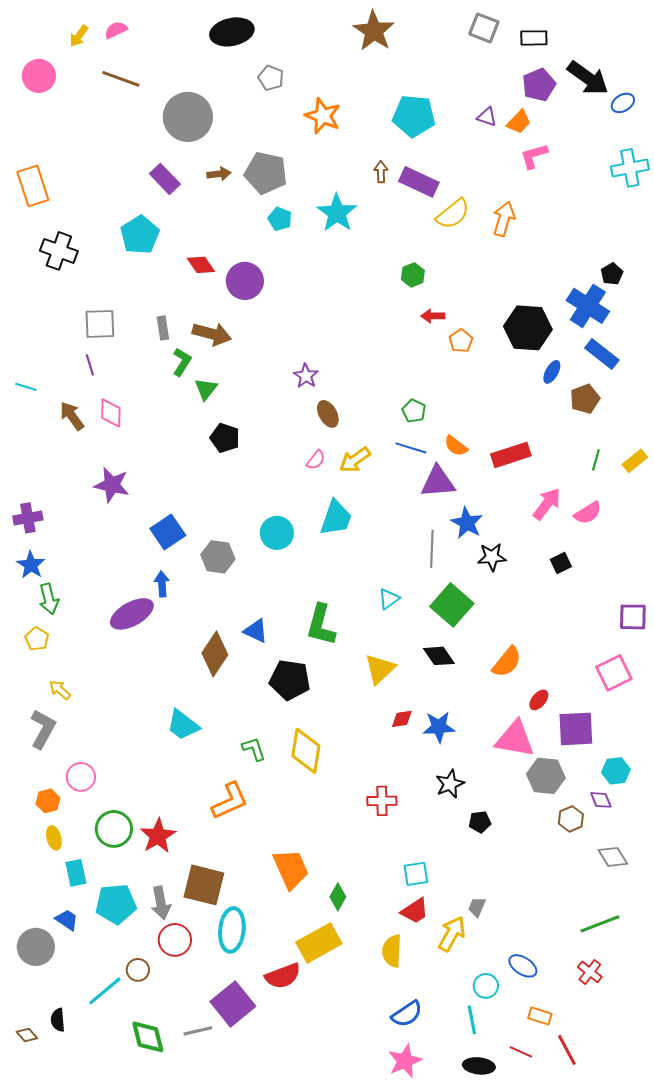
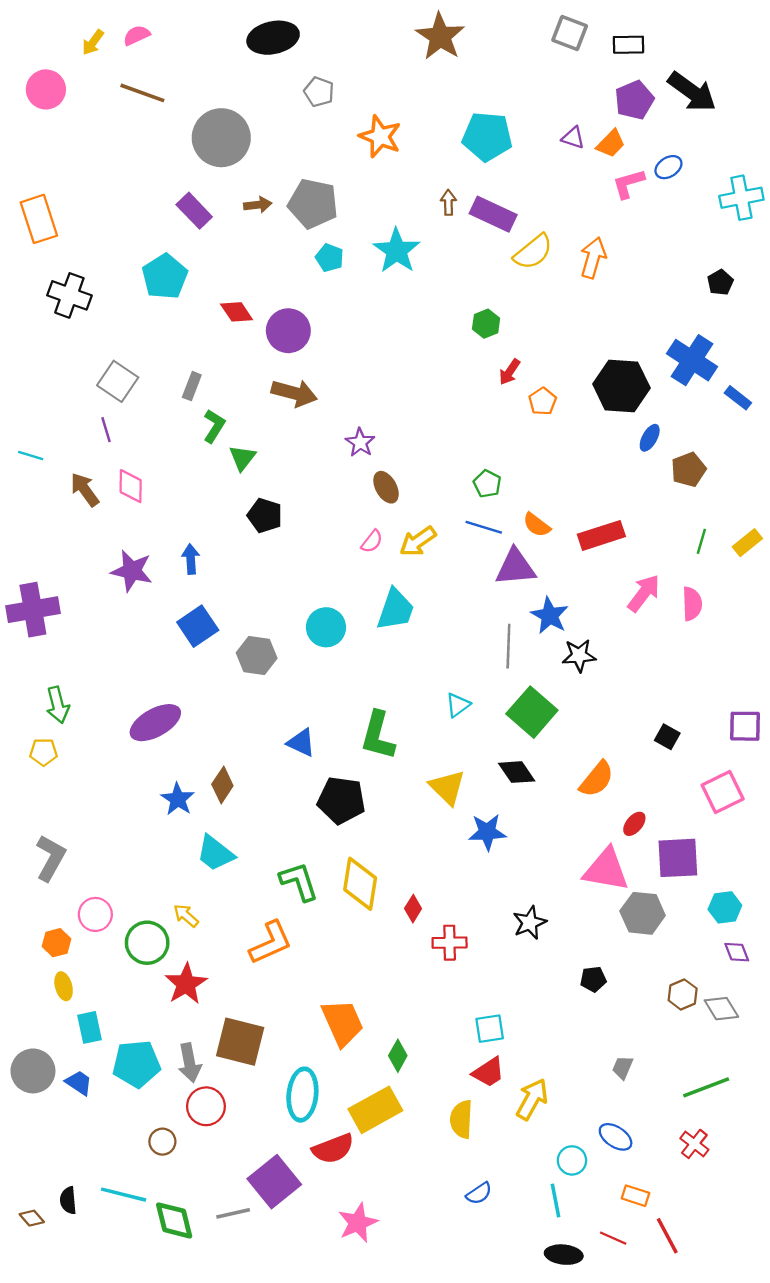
blue ellipse: (623, 103) -> (668, 167), moved
black pentagon: (612, 274) -> (720, 282), moved
red arrow: (433, 316) -> (510, 372), turned -55
gray square: (100, 324) -> (118, 381), turned 36
gray rectangle: (163, 328) -> (192, 386), turned 30
brown arrow: (212, 334) -> (294, 393), moved
blue rectangle: (602, 354) -> (738, 398), moved, size x0.7
pink semicircle: (588, 513) -> (692, 604), turned -60
purple cross: (28, 518) -> (33, 610), size x1.5
black square: (561, 563) -> (667, 737), moved, turned -35
blue star: (31, 565) -> (178, 799), moved
blue arrow: (162, 584) -> (191, 559), moved
yellow pentagon: (37, 639) -> (44, 752), turned -30
brown diamond: (215, 654) -> (222, 785), moved, size x0.7
yellow triangle: (380, 669) -> (447, 787), turned -32
yellow arrow: (60, 690) -> (186, 916), moved
red diamond: (402, 719) -> (413, 909), moved, turned -50
blue star: (439, 727) -> (487, 832), moved
green L-shape: (254, 749) -> (299, 881), size x1.4
purple diamond: (601, 800) -> (737, 952), moved
brown hexagon: (571, 819) -> (683, 994), moved
black pentagon: (480, 822) -> (593, 979), moved
green circle: (114, 829) -> (147, 943), moved
gray trapezoid: (477, 907) -> (623, 1067), moved
cyan ellipse: (232, 930) -> (302, 1095), moved
gray circle: (36, 947) -> (33, 1071), moved
cyan line: (105, 991) -> (124, 1195), moved, turned 54
blue semicircle: (407, 1014) -> (479, 1193), size x0.7
pink star: (405, 1061) -> (358, 1223), moved

